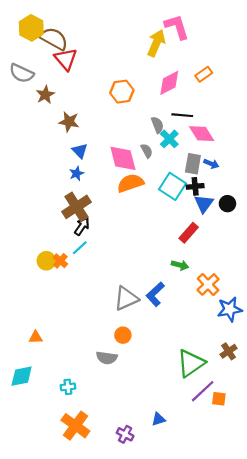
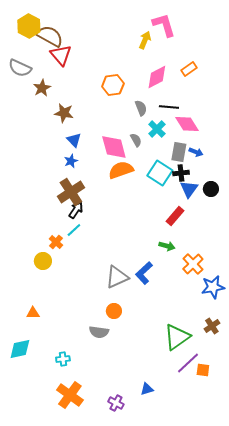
yellow arrow: (156, 43) -> (145, 40), size x0.7
gray semicircle: (157, 125) -> (141, 108), moved
yellow circle: (46, 261) -> (43, 261), moved

